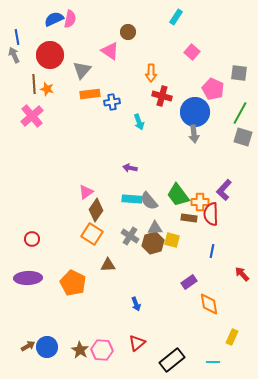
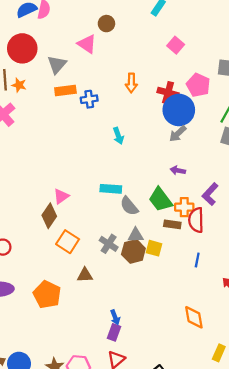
orange arrow: (151, 73) -> (131, 83), moved
red cross: (162, 96) -> (168, 93), moved
cyan arrow: (139, 122) -> (118, 136), moved
gray arrow: (194, 134) -> (178, 134), turned 54
purple arrow: (130, 168) -> (178, 170), moved
cyan rectangle: (132, 199) -> (111, 189), moved
brown diamond: (96, 210) -> (49, 216), moved
purple rectangle: (189, 282) -> (114, 332), moved, turned -35

